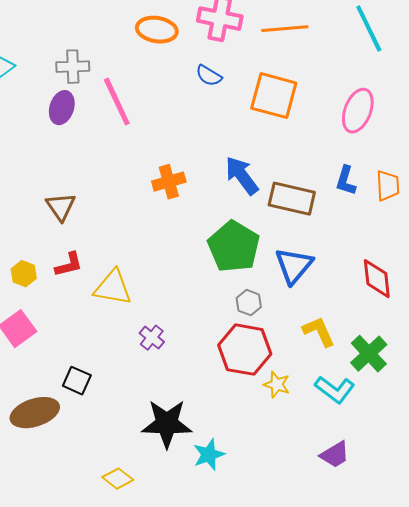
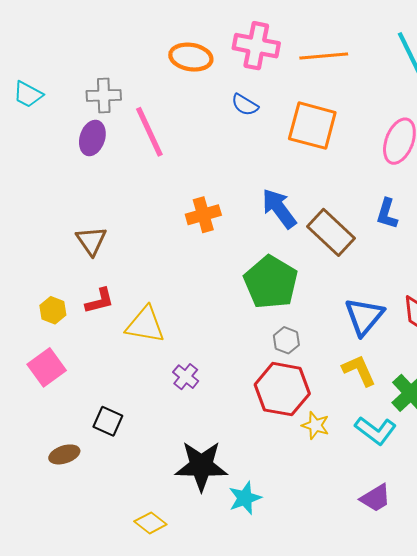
brown rectangle: (292, 199) -> (331, 232), turned 30
blue triangle: (294, 266) -> (364, 316), moved
brown ellipse: (35, 413) -> (64, 454), size x0.6

